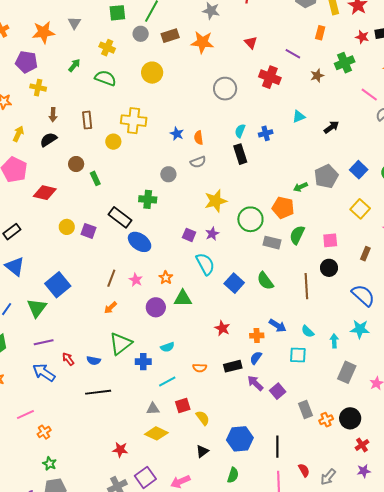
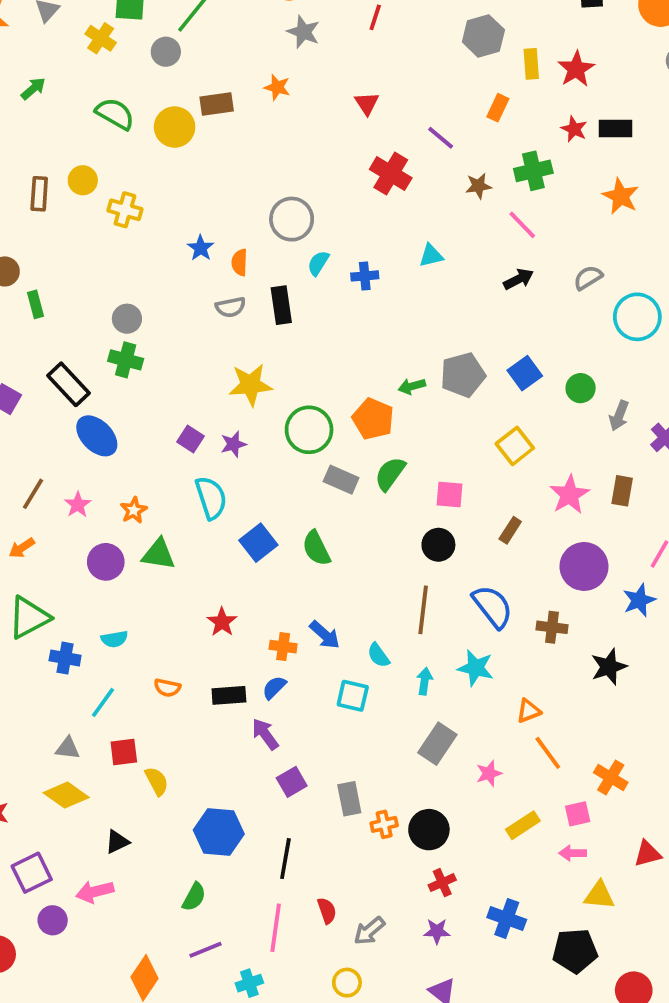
brown rectangle: (170, 36) -> (217, 104), moved
orange star: (202, 42) -> (277, 87), size x0.6
yellow cross: (107, 48) -> (101, 38), moved
green semicircle: (105, 78) -> (115, 114), moved
gray circle: (225, 89) -> (292, 219), moved
pink line: (369, 95) -> (522, 225), moved
yellow cross: (134, 121) -> (125, 210), size x0.7
black arrow: (331, 127) -> (518, 279), moved
yellow circle: (113, 142) -> (83, 180), moved
black rectangle: (240, 154) -> (281, 305), moved
gray circle: (168, 174) -> (127, 319), moved
brown line: (306, 286) -> (423, 610), moved
cyan line: (167, 381) -> (103, 702), turned -36
purple square: (278, 391) -> (292, 782), moved
black triangle: (202, 451) -> (117, 842), moved

